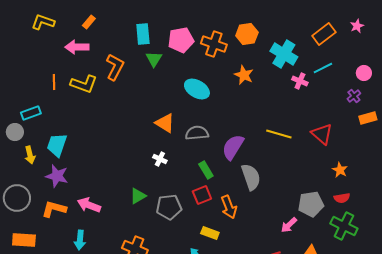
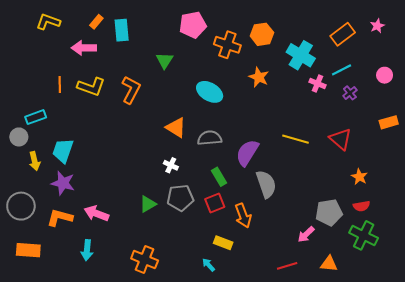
cyan rectangle: (143, 34) -> (122, 30), moved
pink pentagon: (181, 40) -> (193, 25), moved
orange L-shape: (115, 67) -> (131, 90), moved
purple cross: (354, 96) -> (350, 93), moved
gray pentagon: (169, 207) -> (180, 198), moved

